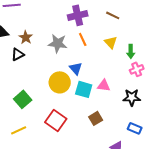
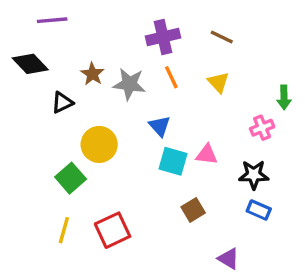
brown star: (26, 37) -> (92, 74), moved
green arrow: (131, 51) -> (284, 97), moved
yellow circle: (60, 82) -> (99, 144), moved
red square: (56, 120) -> (113, 230), moved, turned 30
blue rectangle: (135, 128) -> (259, 210), moved
yellow line: (19, 130) -> (64, 230), turned -49

